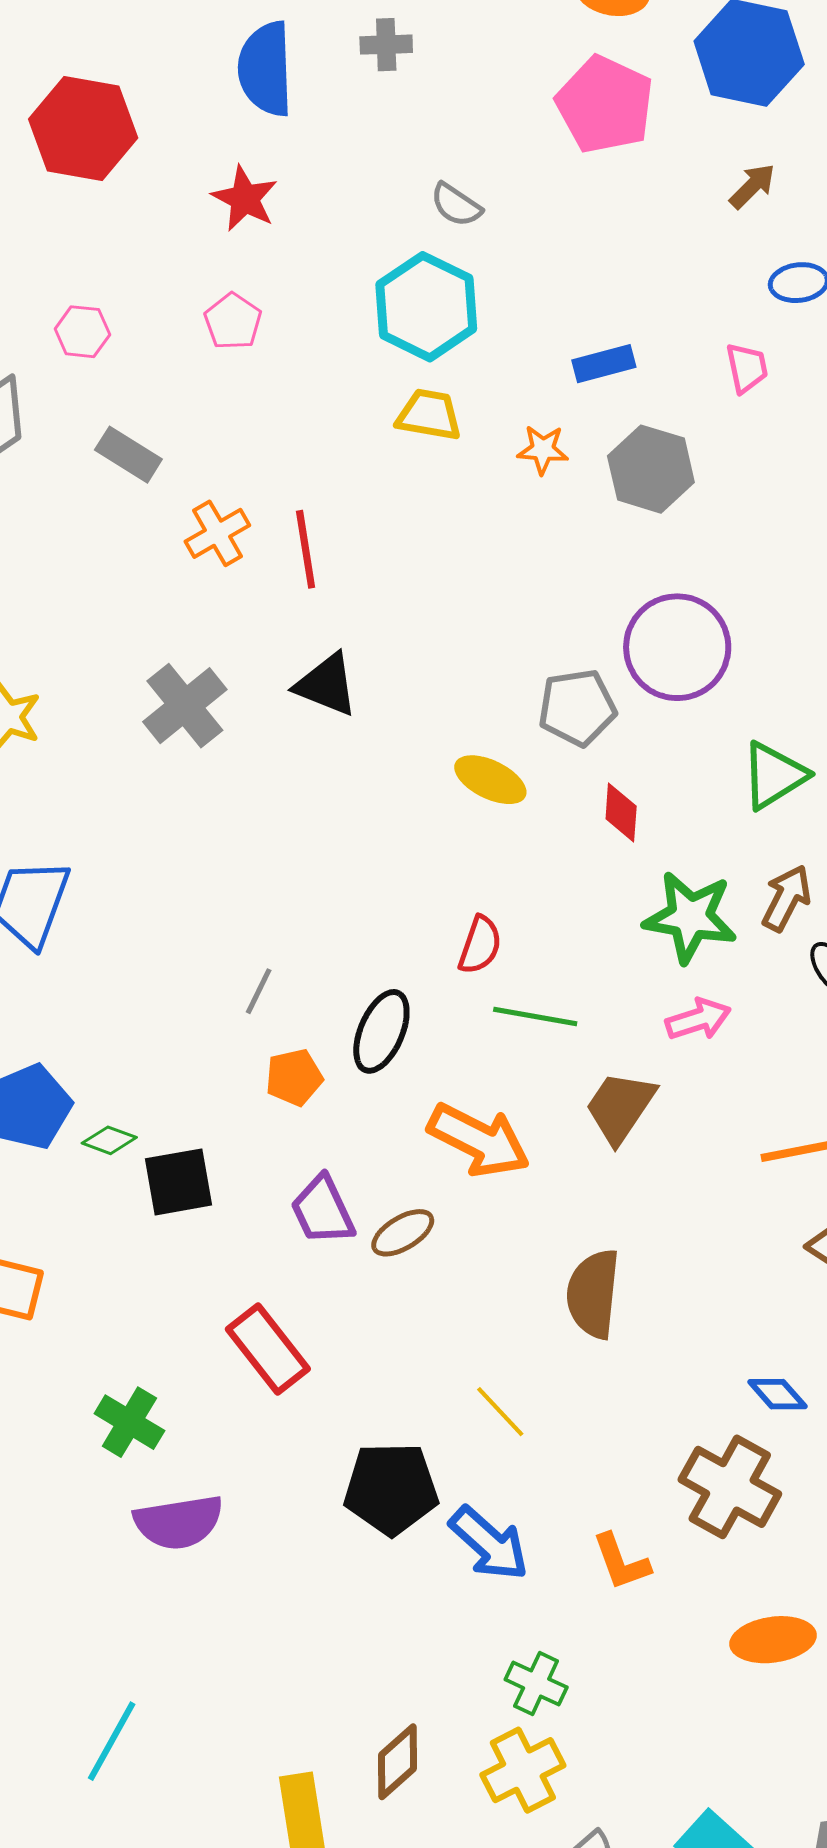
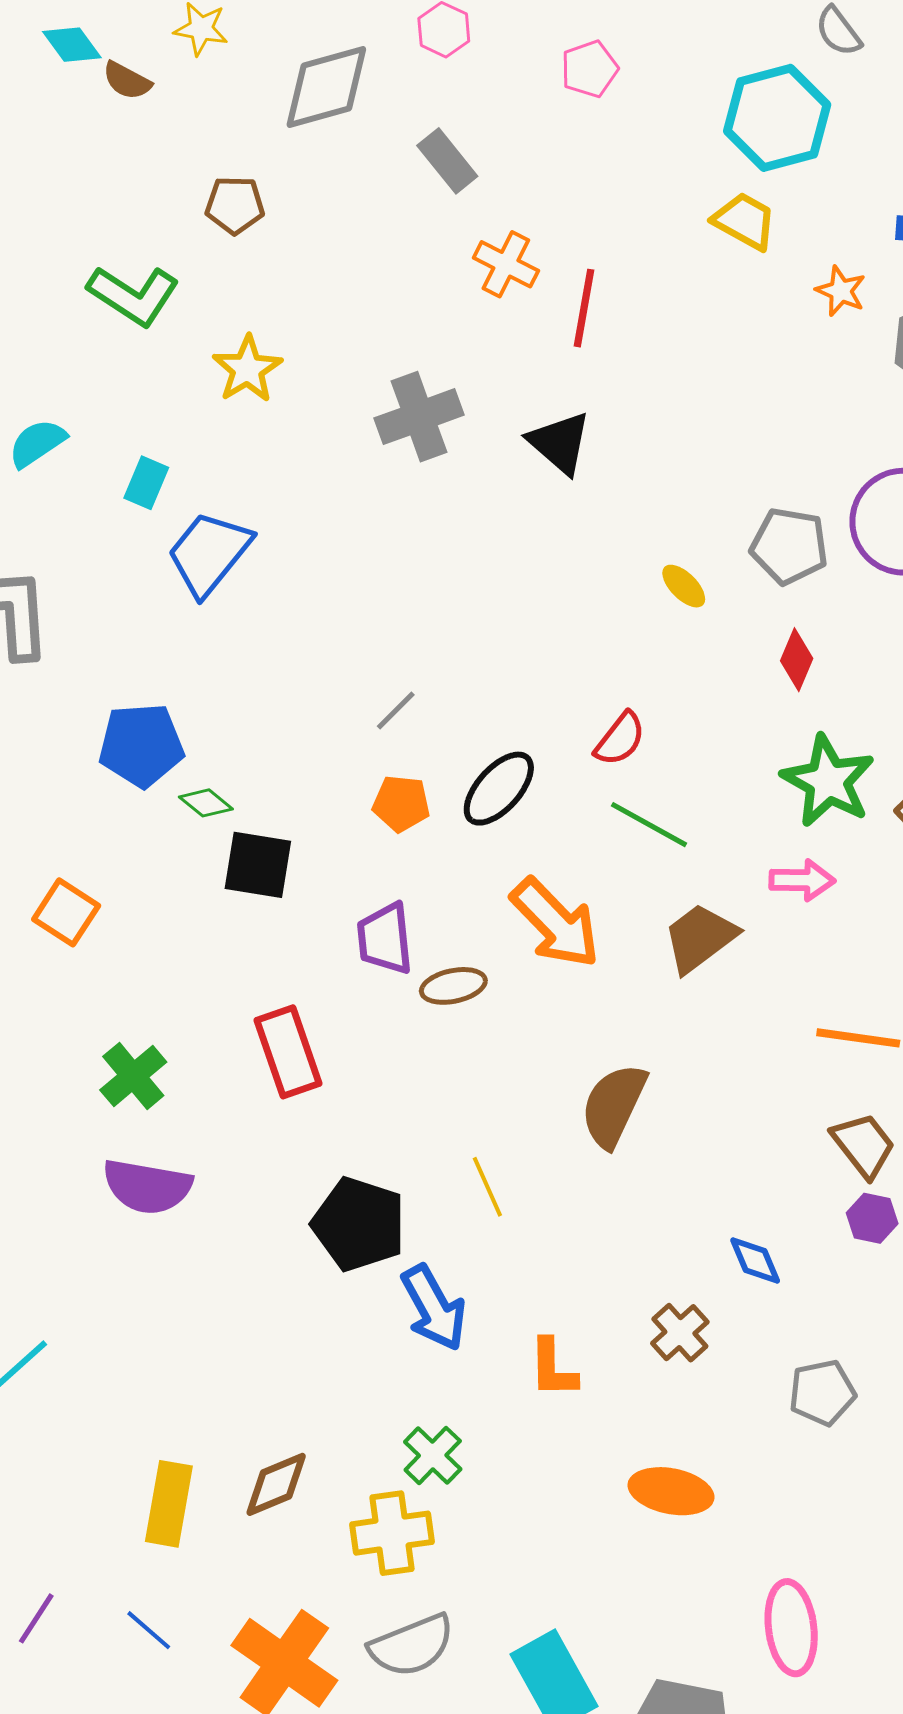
orange cross: (217, 533) -> (506, 264), turned 38
yellow ellipse: (490, 780) -> (684, 586), size x0.7
brown cross: (730, 1487) -> (680, 1333), size x0.6

